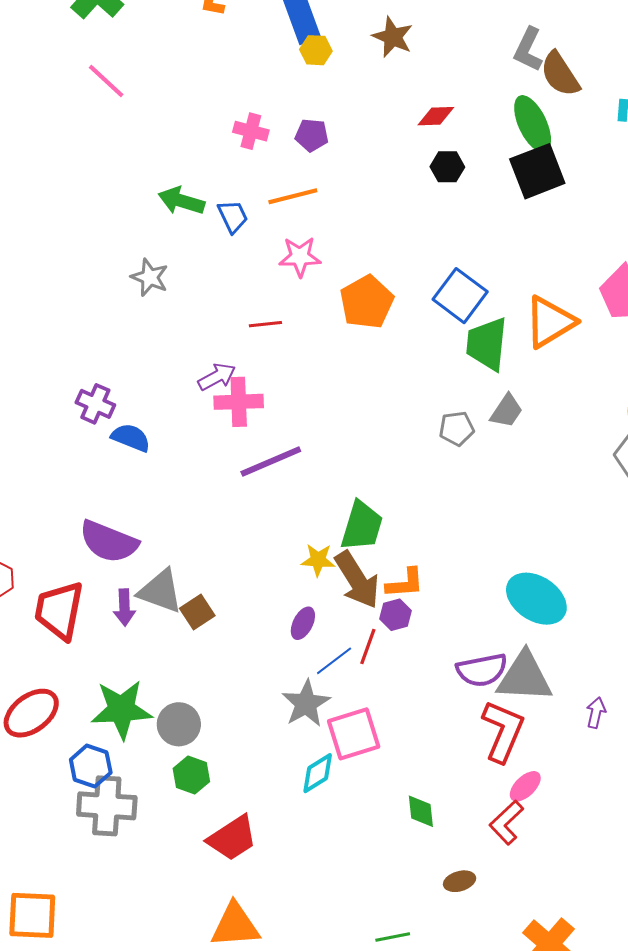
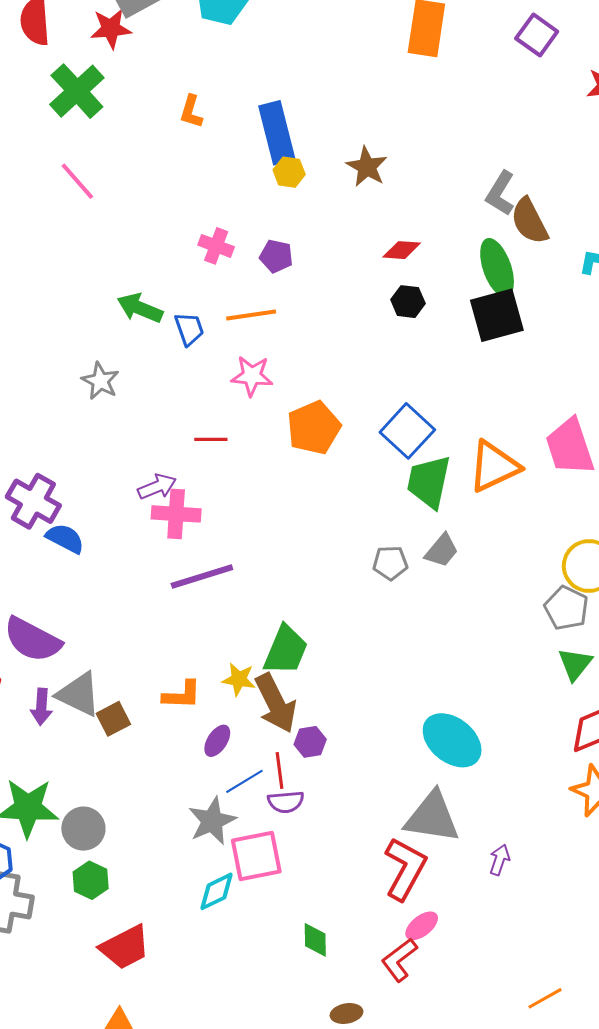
purple cross: (95, 404) -> (33, 501), size x1.4
orange L-shape: (405, 583) -> (182, 695), moved
red line: (368, 646) -> (279, 771), turned -33
purple semicircle: (482, 670) -> (286, 802), moved, size x0.7

